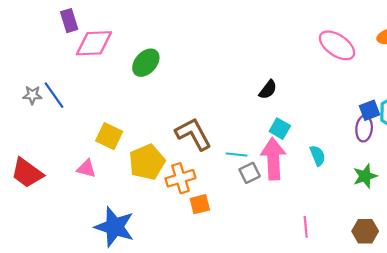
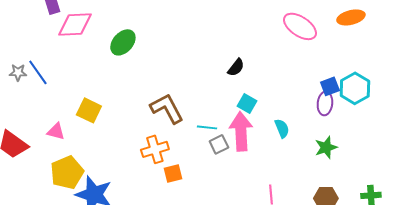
yellow pentagon: (147, 162) -> (67, 172), moved
pink triangle: (86, 169) -> (56, 131), moved

